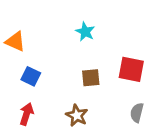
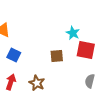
cyan star: (85, 32) -> (73, 33), moved
brown star: (77, 115) -> (37, 83), moved

